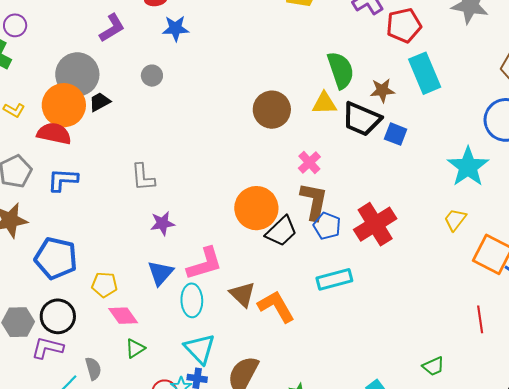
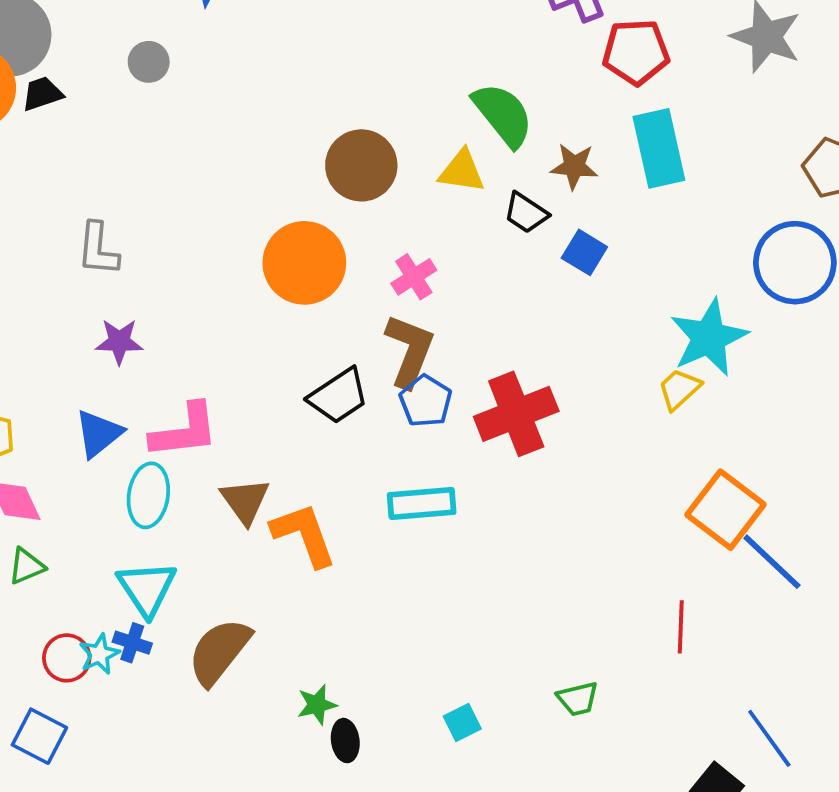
green semicircle: (341, 70) -> (503, 115), turned -30
black trapezoid: (362, 119) -> (526, 213), size x0.6
orange circle: (256, 208) -> (304, 263), moved
yellow trapezoid: (455, 220) -> (679, 389), moved

